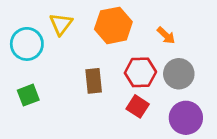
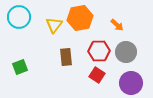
yellow triangle: (61, 24) -> (54, 25), moved
cyan circle: (27, 44) -> (19, 17), moved

